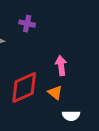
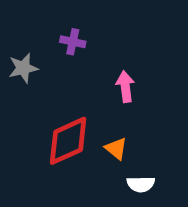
pink arrow: (61, 66) -> (125, 87), moved

